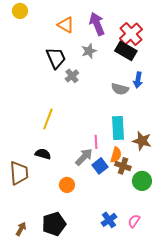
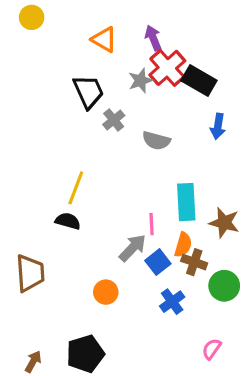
purple arrow: (97, 24) -> (153, 38), size x0.7
red cross: (131, 34) -> (167, 68), moved
gray semicircle: (120, 89) -> (156, 141), moved
black semicircle: (43, 154) -> (68, 221), moved
blue cross: (109, 220) -> (172, 302), moved

